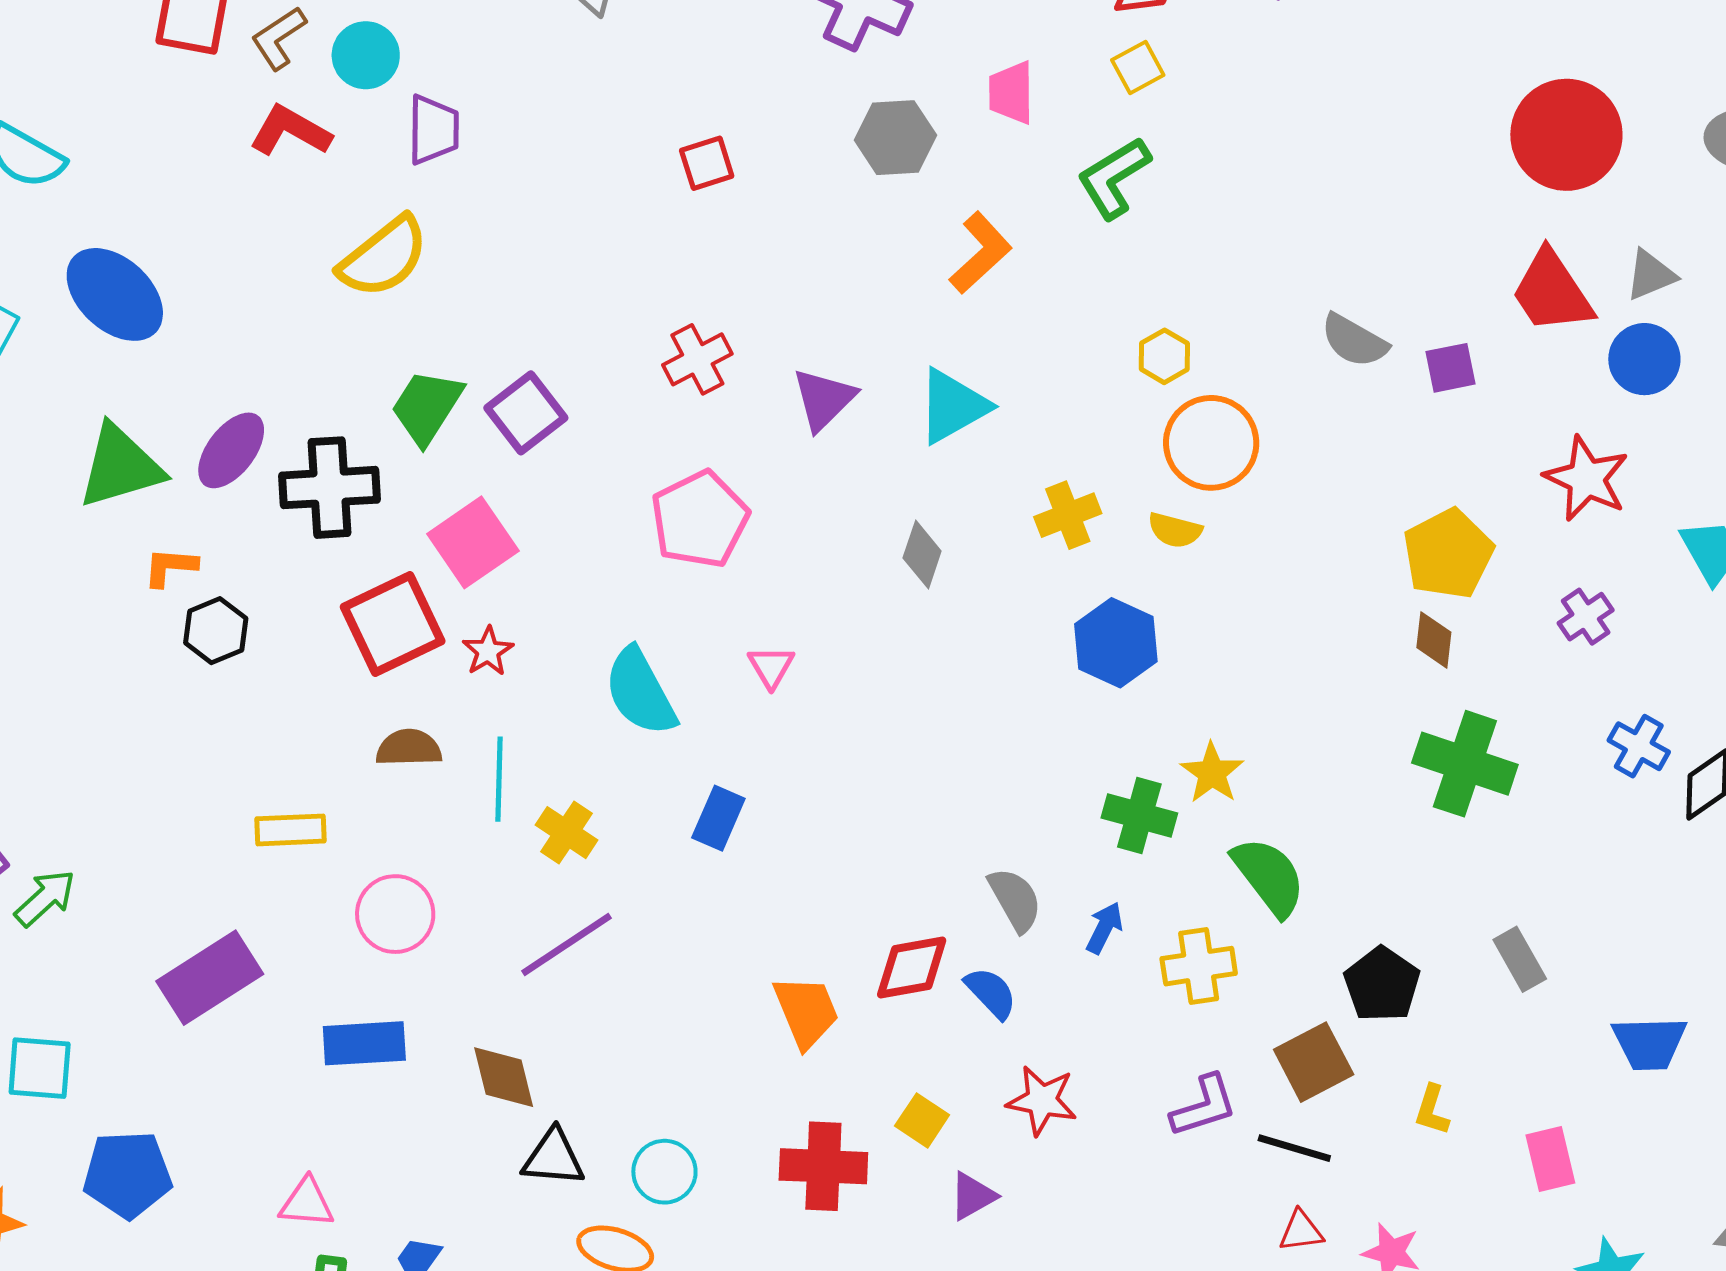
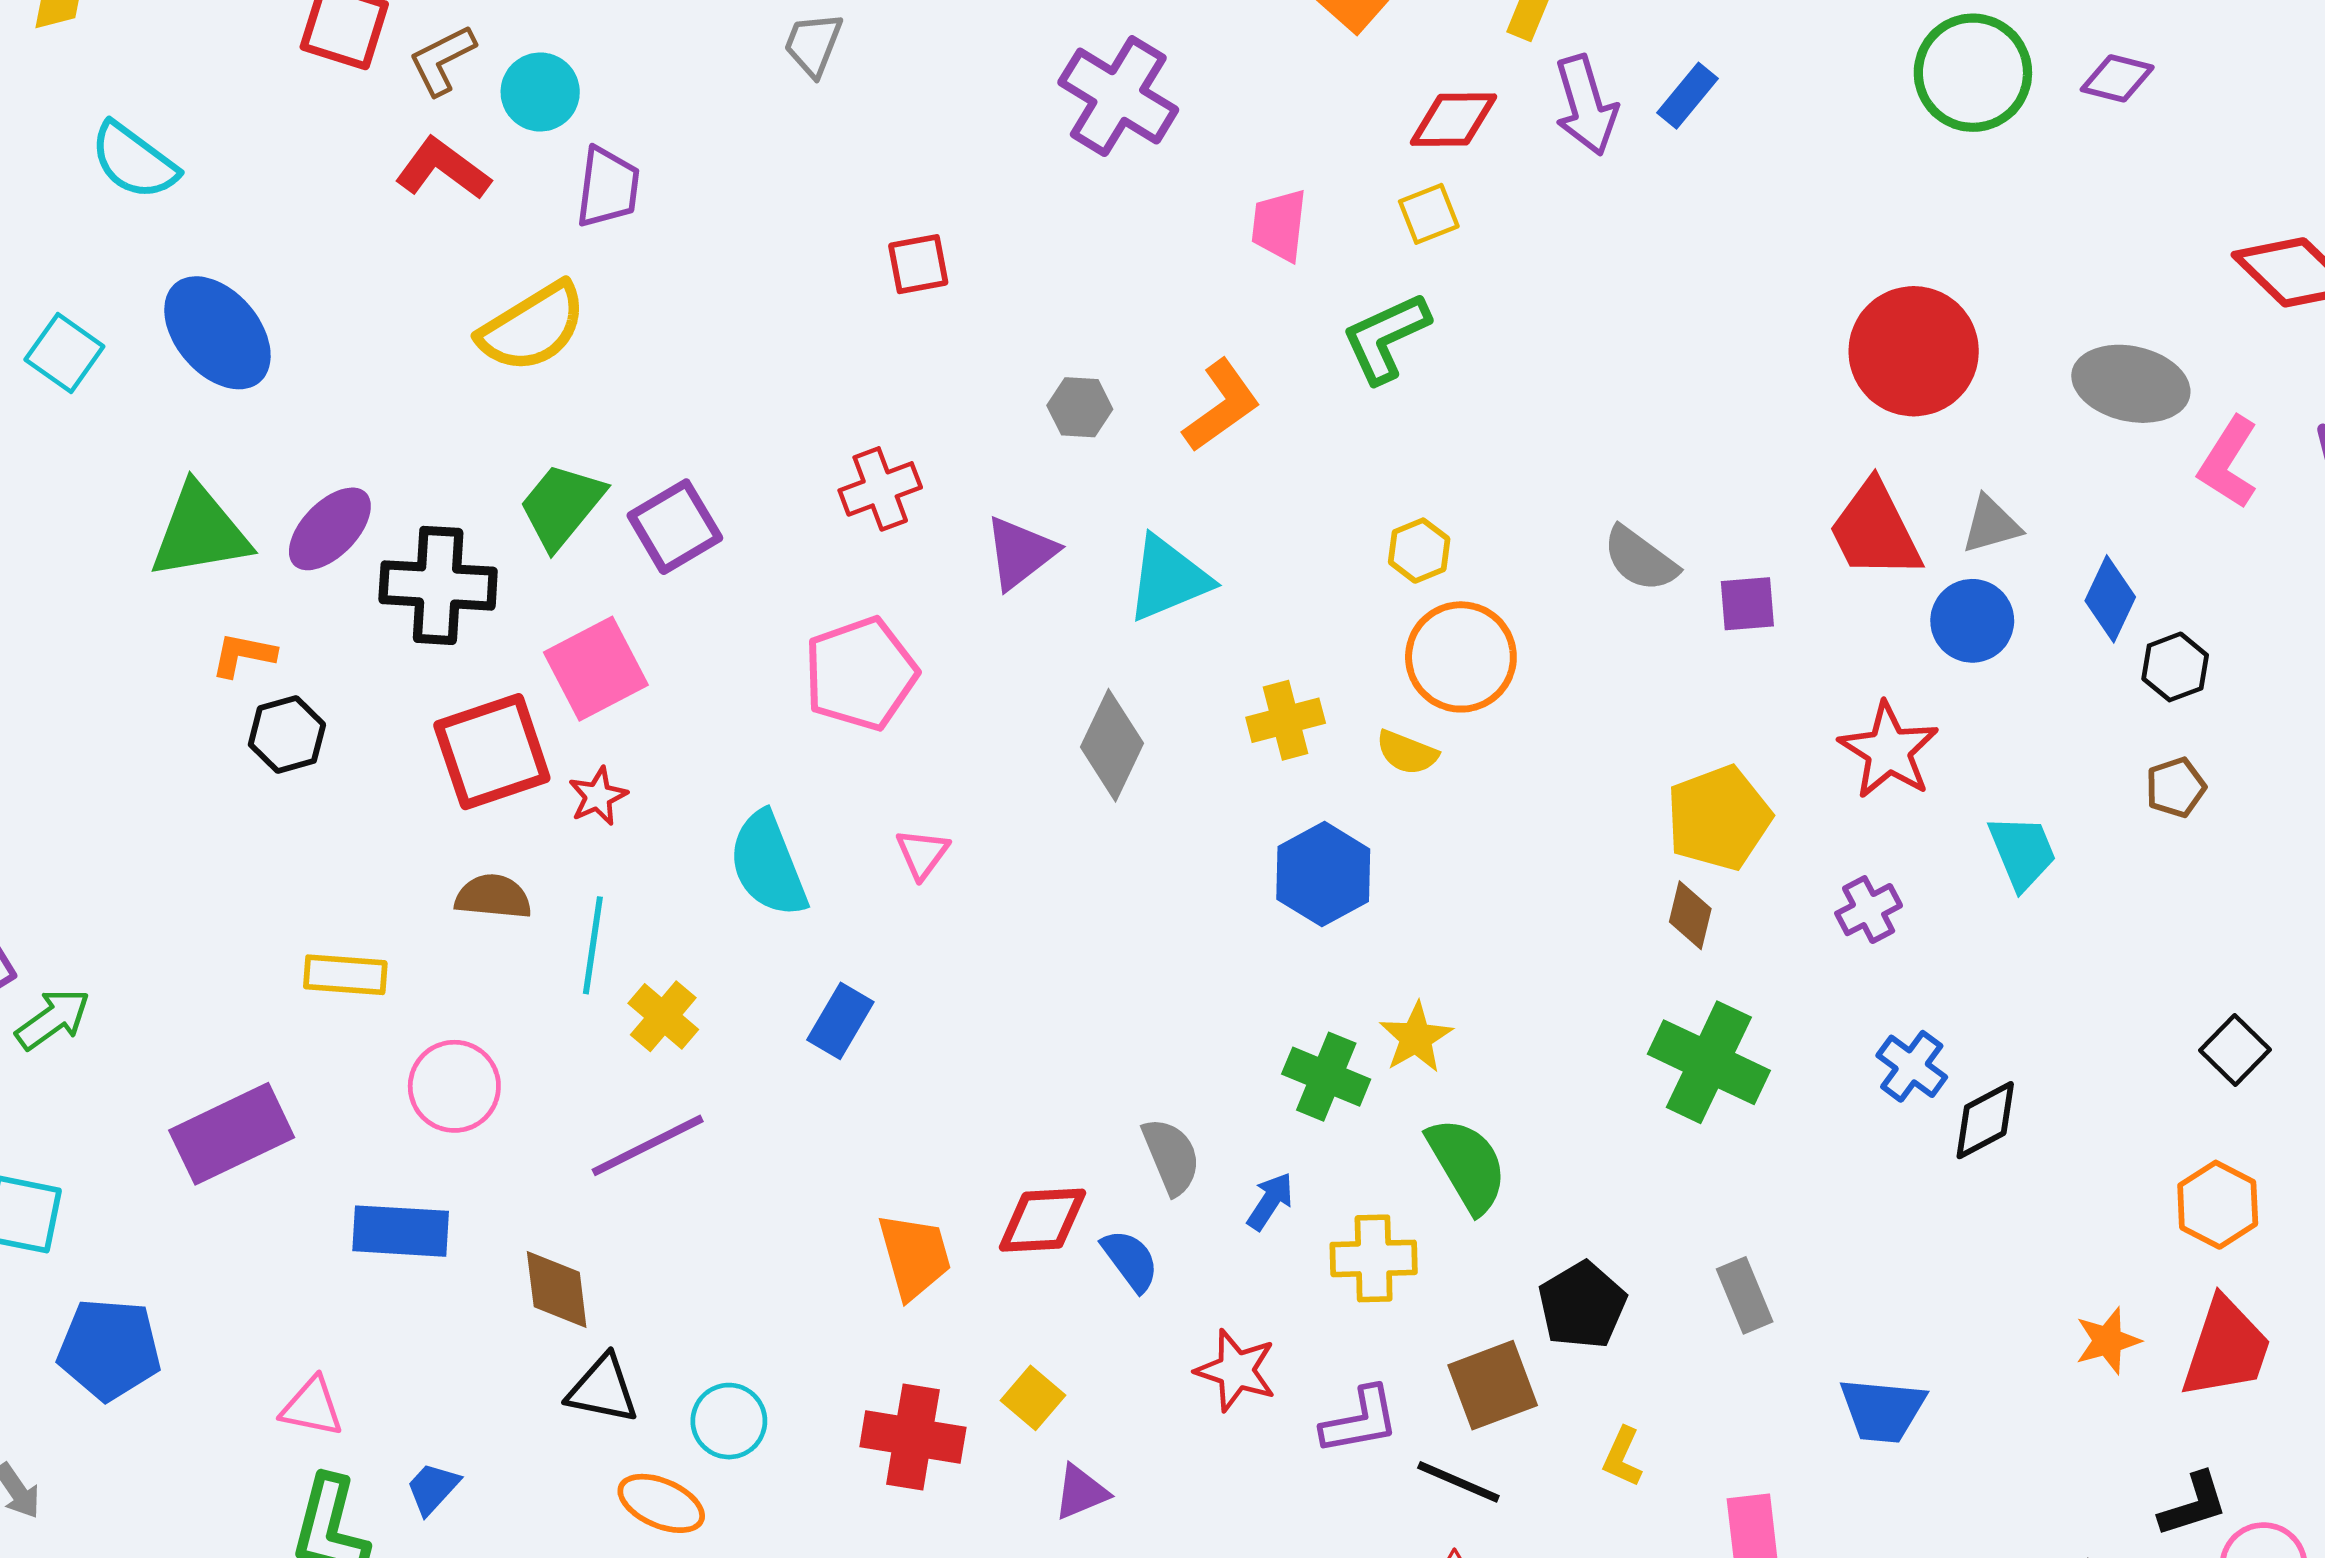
gray hexagon: (895, 138) -> (1080, 407), moved, size x0.7
gray diamond: (922, 554) -> (1112, 745), size x1.4
red star: (1042, 1100) -> (1236, 1370), moved

